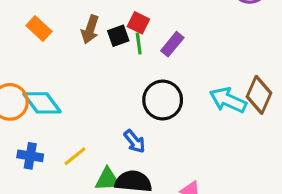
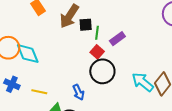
red square: (138, 23) -> (97, 52), moved
brown arrow: (90, 29) -> (69, 16), size x1.4
yellow line: (75, 156) -> (39, 92), turned 35

